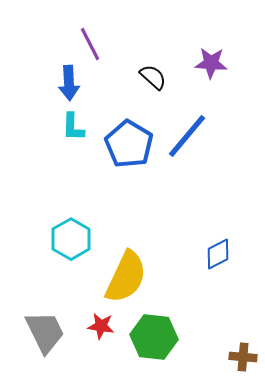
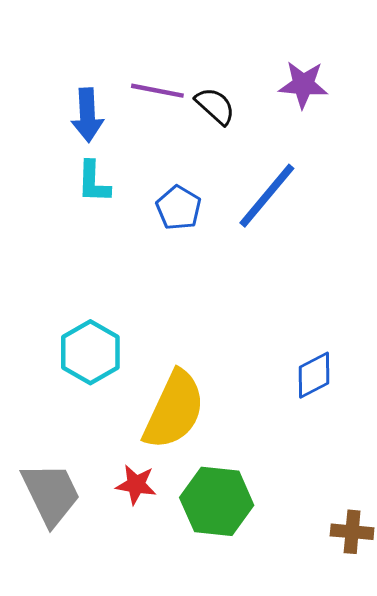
purple line: (90, 44) -> (157, 91), moved, turned -52
blue pentagon: (129, 144) -> (179, 208), size x0.6

